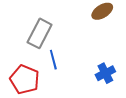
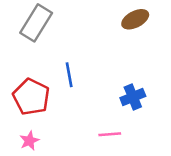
gray rectangle: (40, 33) -> (36, 23), moved

